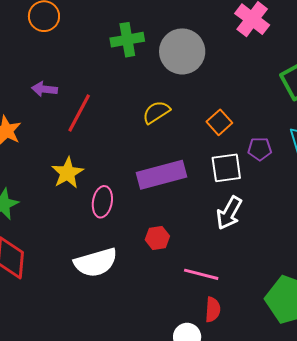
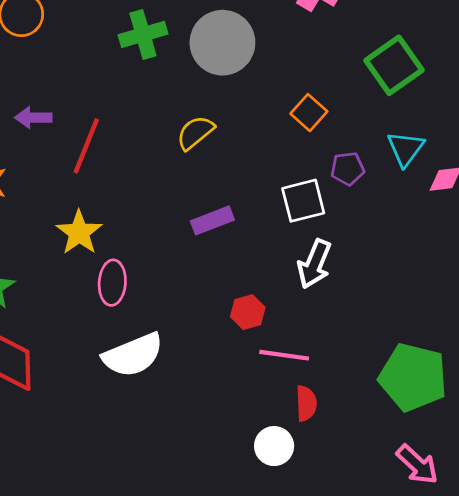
orange square: (219, 122) -> (309, 113), moved
purple rectangle: (161, 175) -> (212, 220), size x0.6
pink ellipse: (102, 202) -> (112, 283), moved
red hexagon: (157, 238) -> (248, 312), moved

